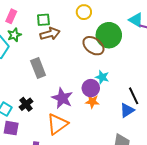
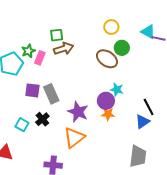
yellow circle: (84, 12) -> (111, 27), moved
pink rectangle: (11, 16) -> (40, 58), moved
green circle: (109, 35) -> (122, 48), size x0.6
gray rectangle: (38, 68) -> (51, 94), moved
purple square: (11, 128) -> (32, 90), moved

